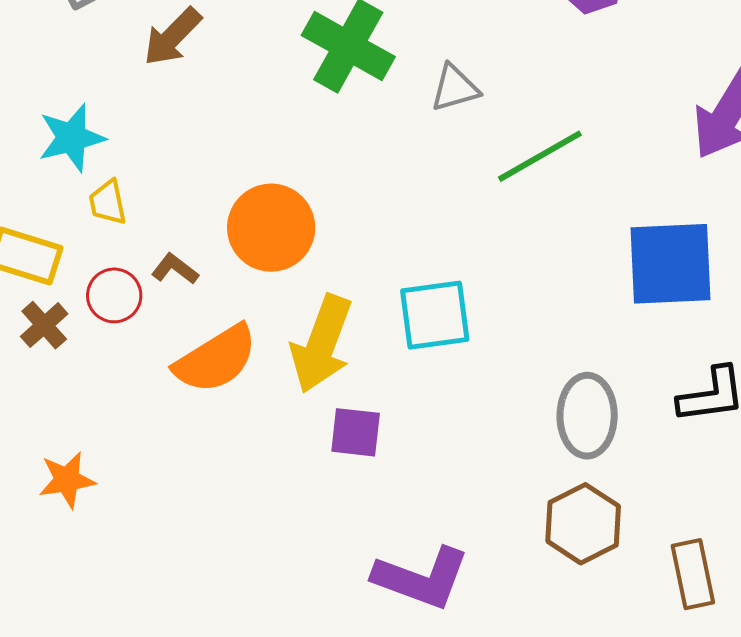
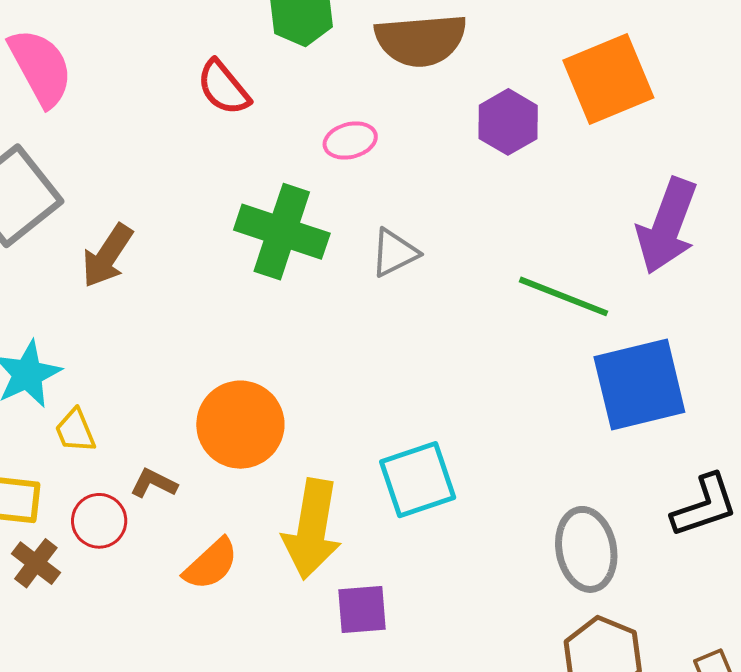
green line: (540, 156) -> (563, 296), moved, turned 62
orange semicircle: (216, 359) -> (211, 564), size x0.7

